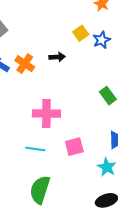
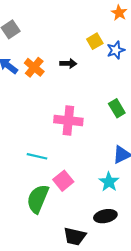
pink cross: (46, 114) -> (68, 120), moved
pink square: (74, 147) -> (63, 181), moved, turned -30

